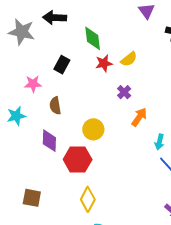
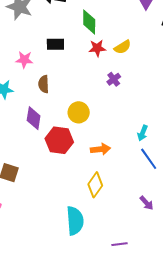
black rectangle: (62, 65) -> (55, 44), turned 54
orange arrow: (139, 117) -> (100, 149), moved, turned 42
yellow diamond: (88, 199) -> (95, 185), moved

